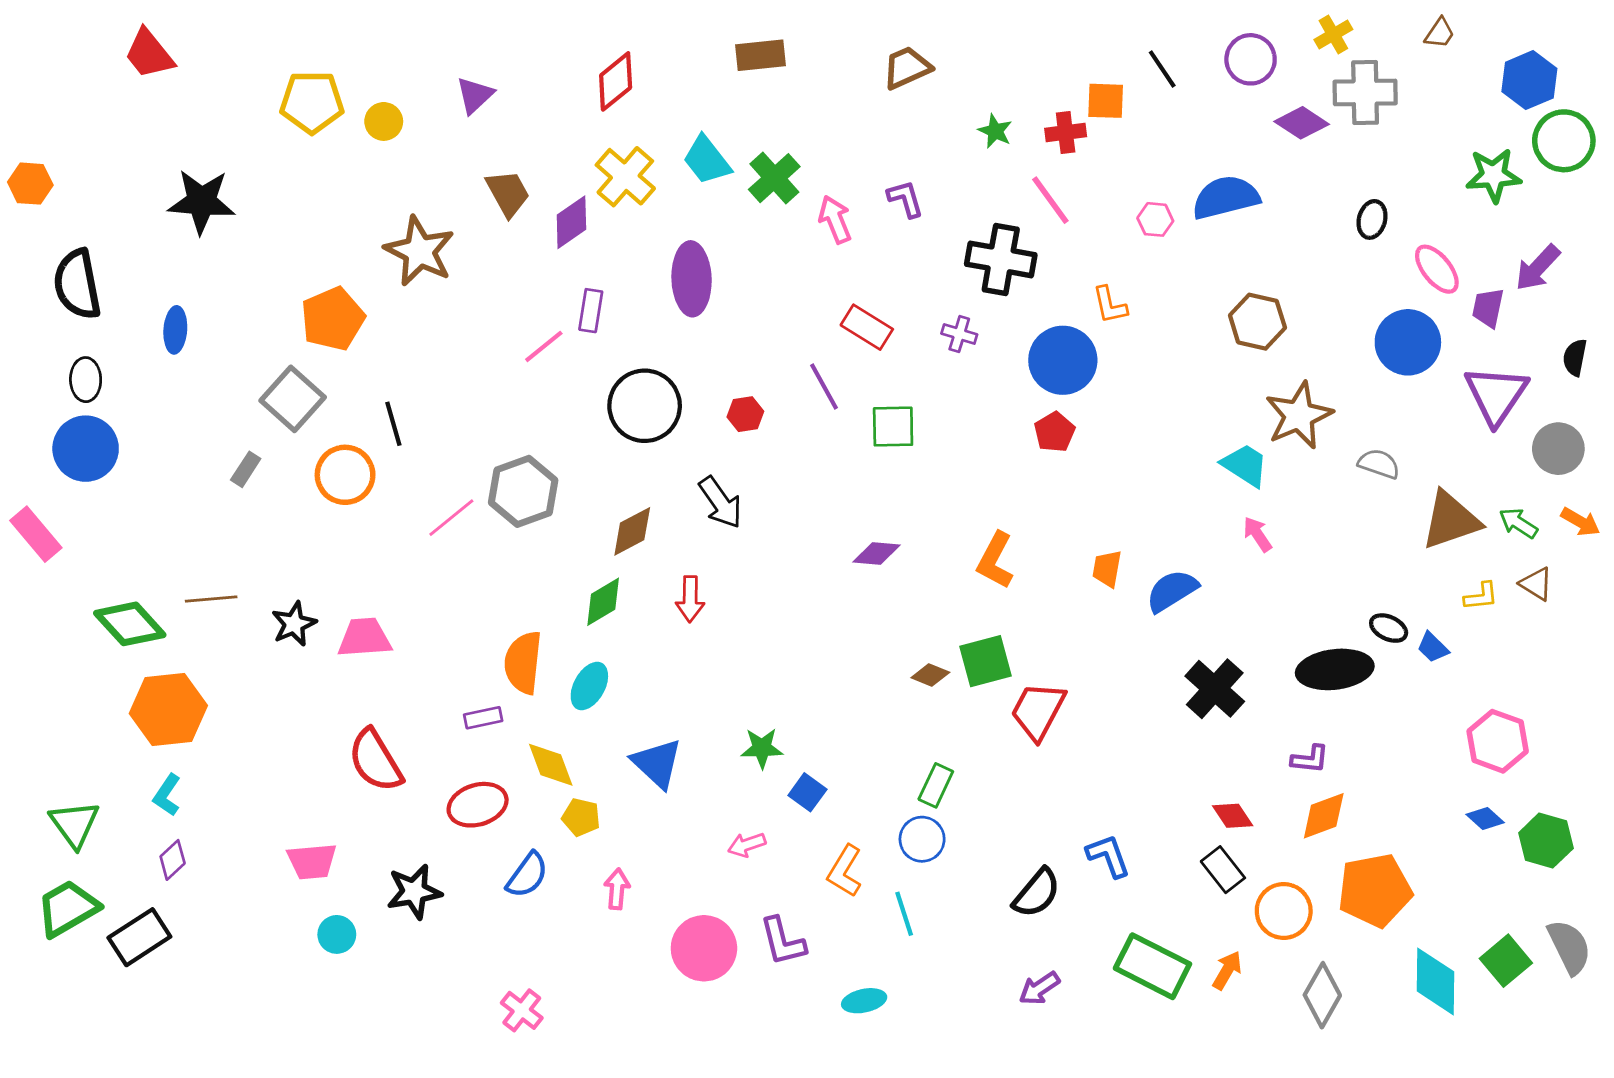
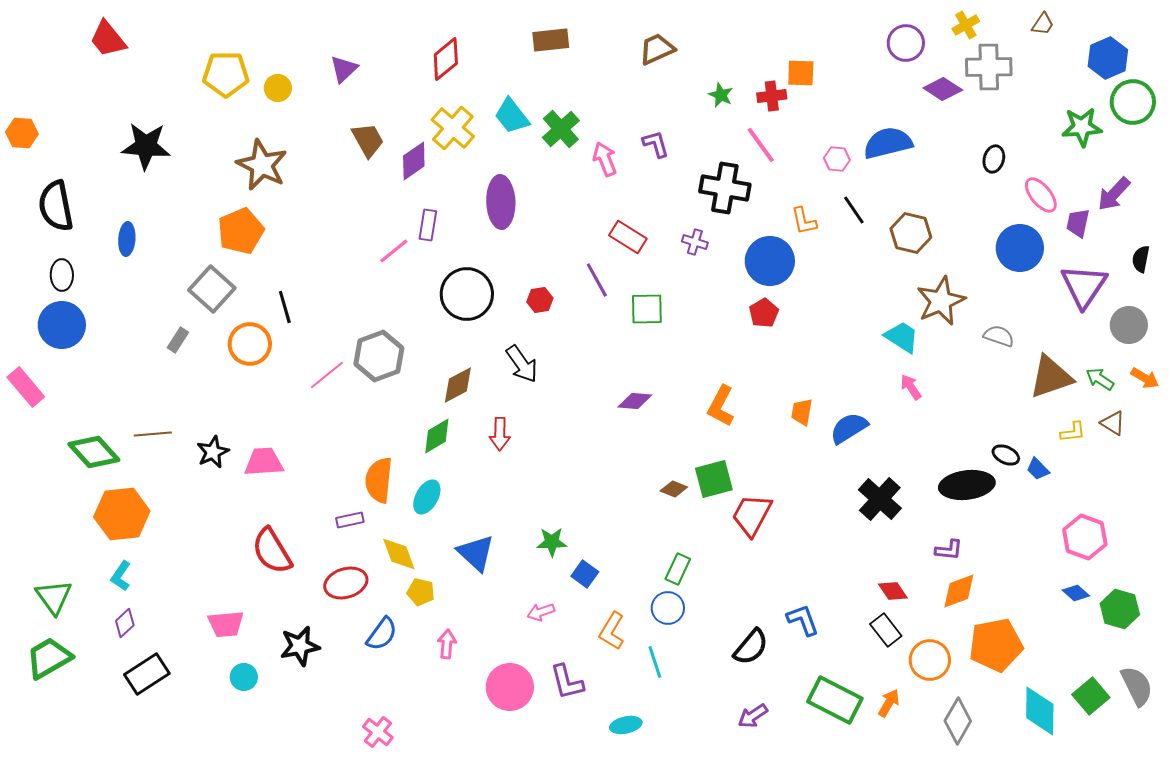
black line: (1162, 69) -> (854, 210), moved
brown star: (420, 251) -> (262, 165), moved
black rectangle: (139, 937) -> (147, 674), moved

